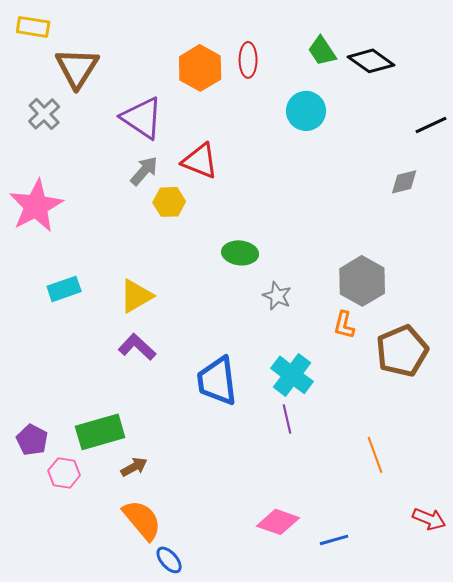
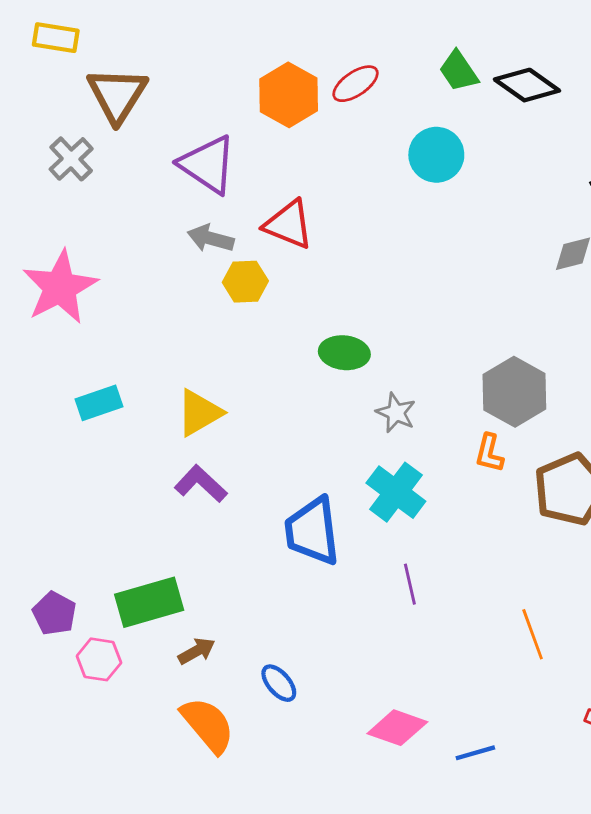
red ellipse: (248, 60) -> (356, 84), turned 56
gray arrow: (144, 171) -> (211, 238), turned -116
cyan cross: (292, 375) -> (396, 492), moved
blue ellipse: (169, 560) -> (279, 683), moved

